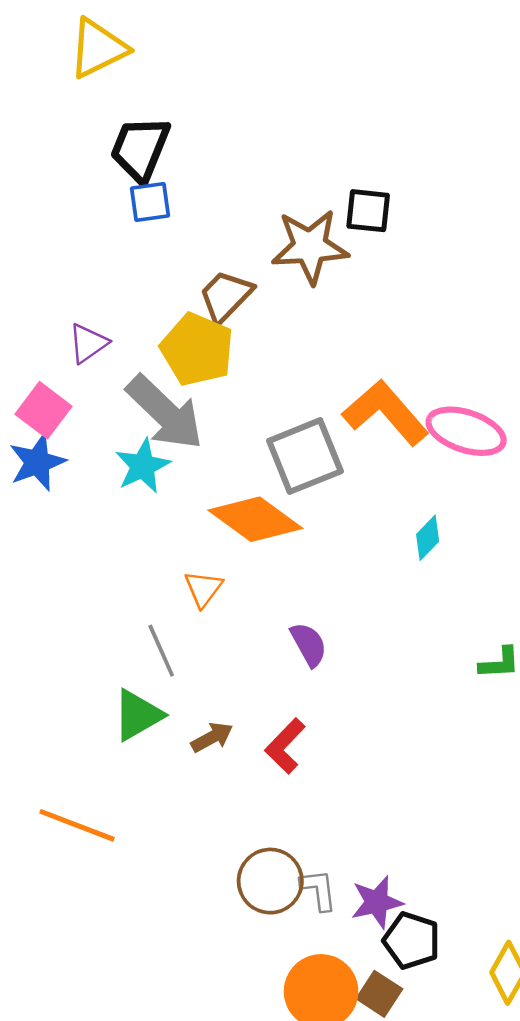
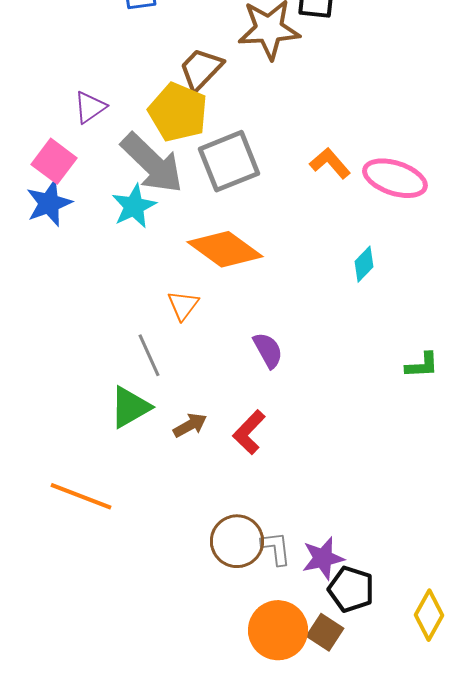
orange L-shape: (385, 413) -> (330, 163), size x0.6
gray square: (305, 456) -> (229, 161), moved

